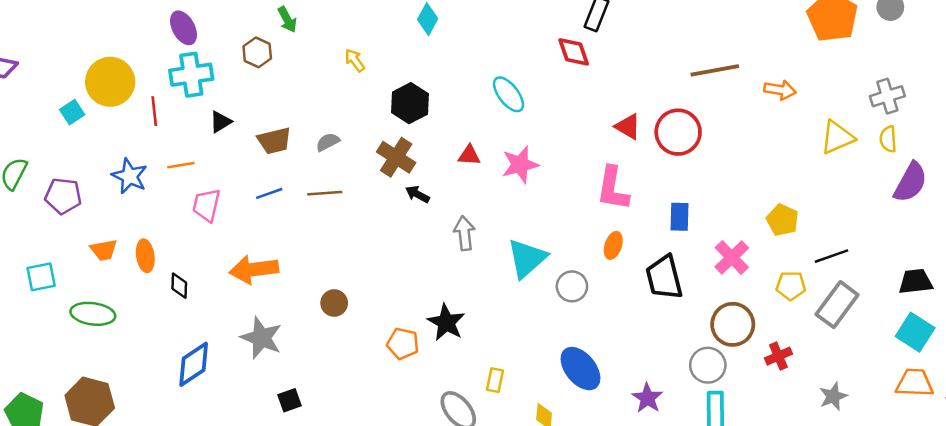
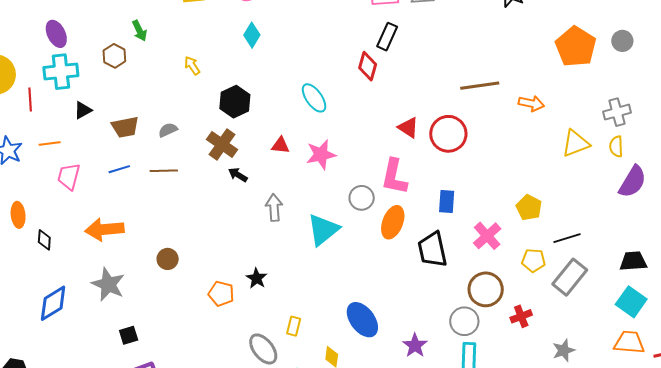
red diamond: (574, 52) -> (368, 66), turned 32
orange ellipse: (613, 245) -> (393, 222), size x1.5
gray circle: (572, 286) -> (362, 198), moved
black star: (446, 322) -> (257, 278), size x0.7

